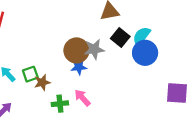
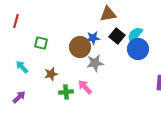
gray star: (94, 49) -> (95, 63), moved
blue star: (79, 67) -> (93, 38), moved
green square: (30, 74) -> (41, 43), moved, turned 32

